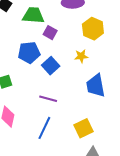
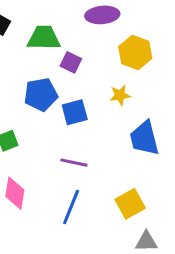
blue square: (51, 66) -> (75, 112), turned 30

